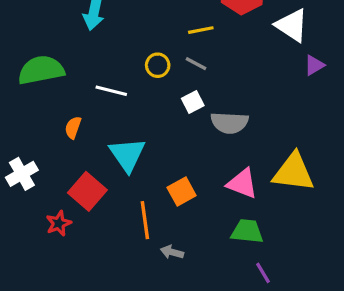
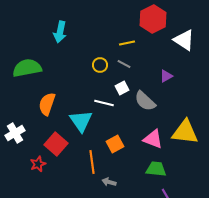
purple triangle: (314, 65) -> (166, 76), moved
white line: (111, 91) -> (104, 103), moved
gray semicircle: (230, 123) -> (145, 101), turned 40
orange semicircle: (73, 128) -> (47, 104), size x1.6

